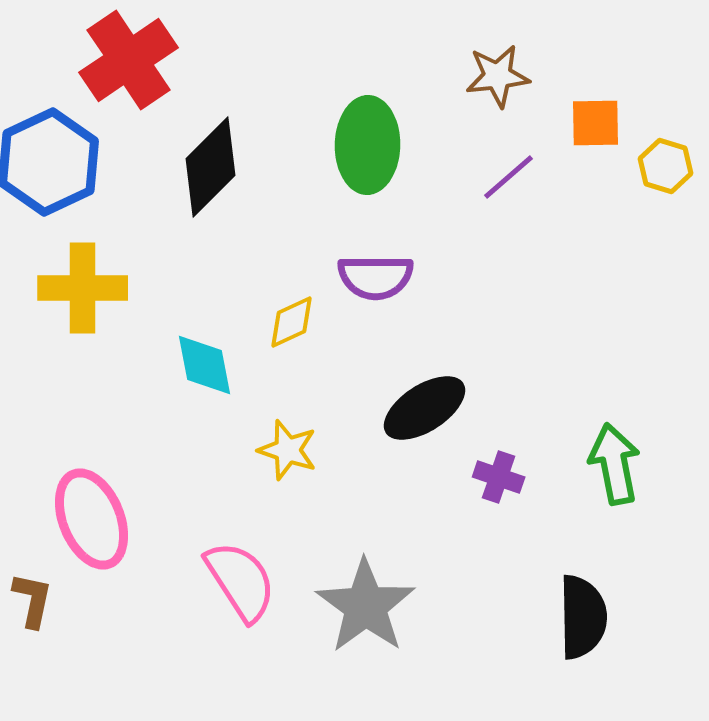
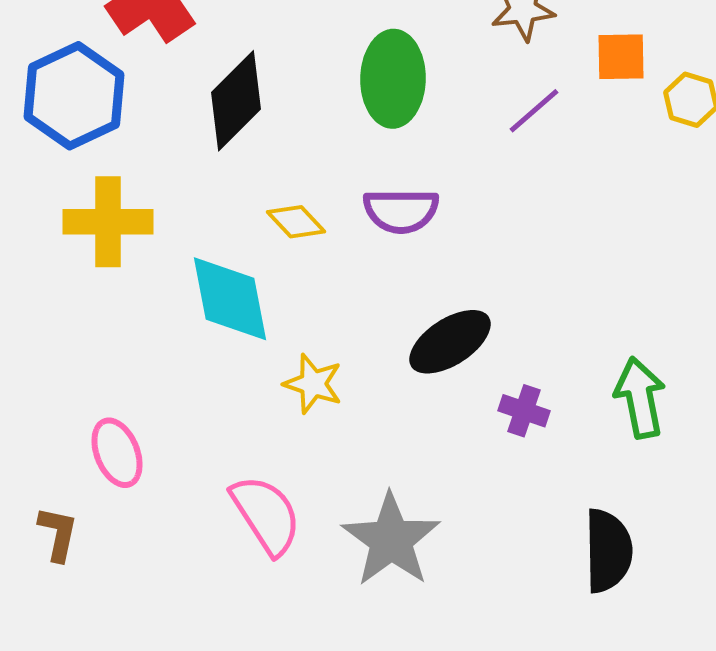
yellow diamond: (292, 322) -> (296, 222), moved, turned 72
cyan diamond: (205, 365) -> (230, 299), size x1.4
pink ellipse: (92, 519) -> (117, 453), size x0.7

